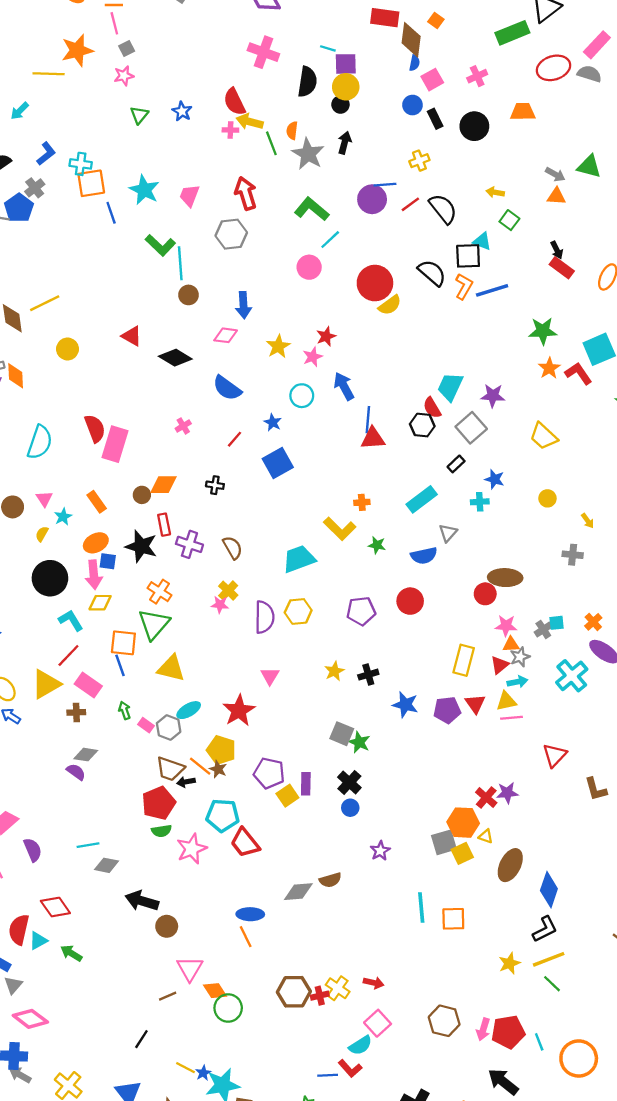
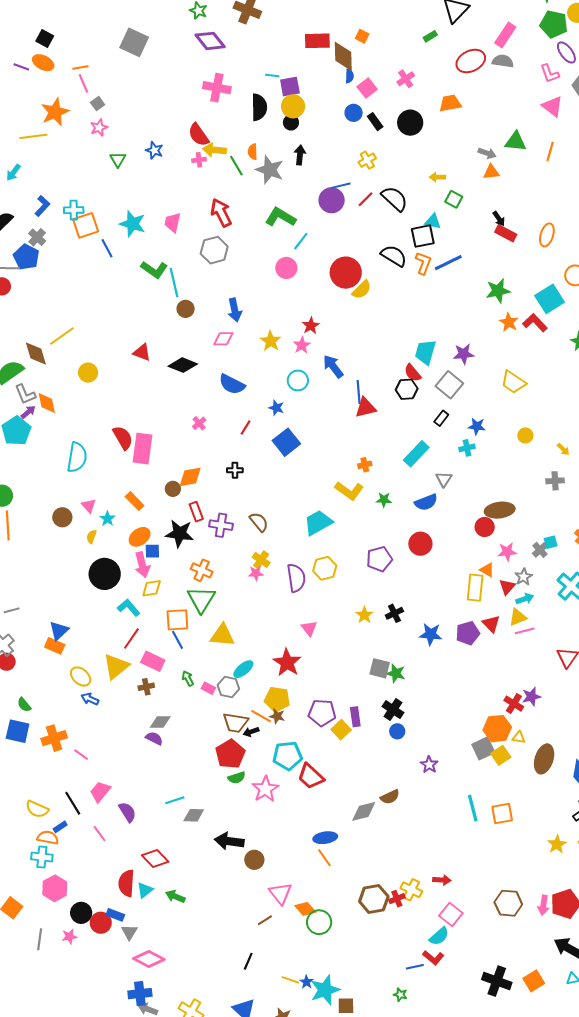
green rectangle: (512, 33) -> (430, 36), size x0.5
orange triangle: (511, 644) -> (487, 570), moved, turned 42

